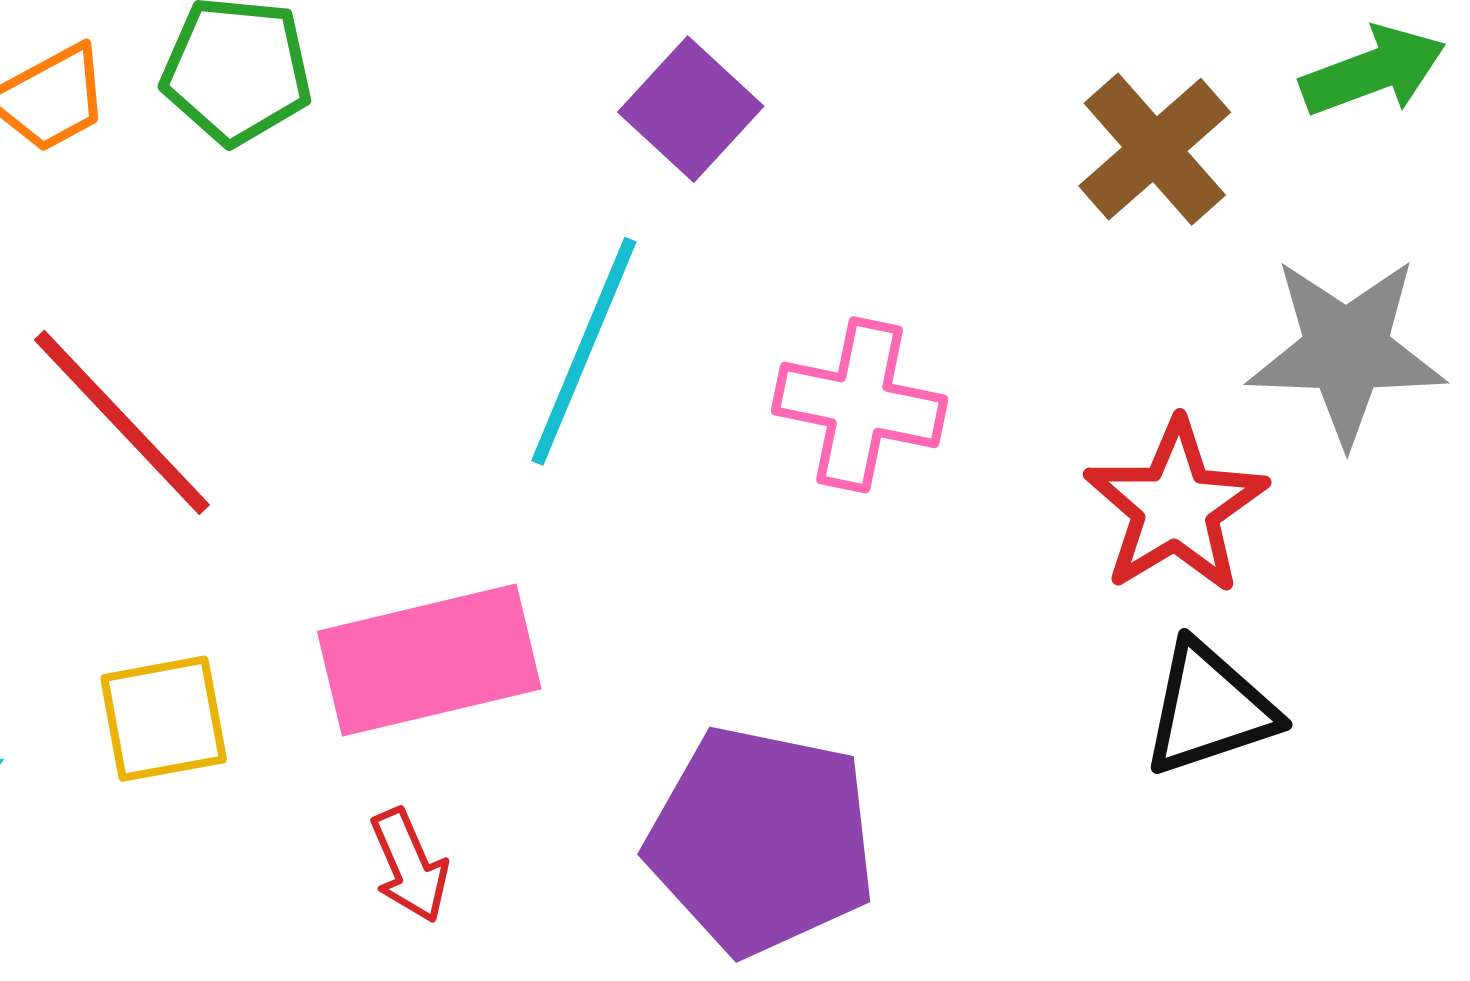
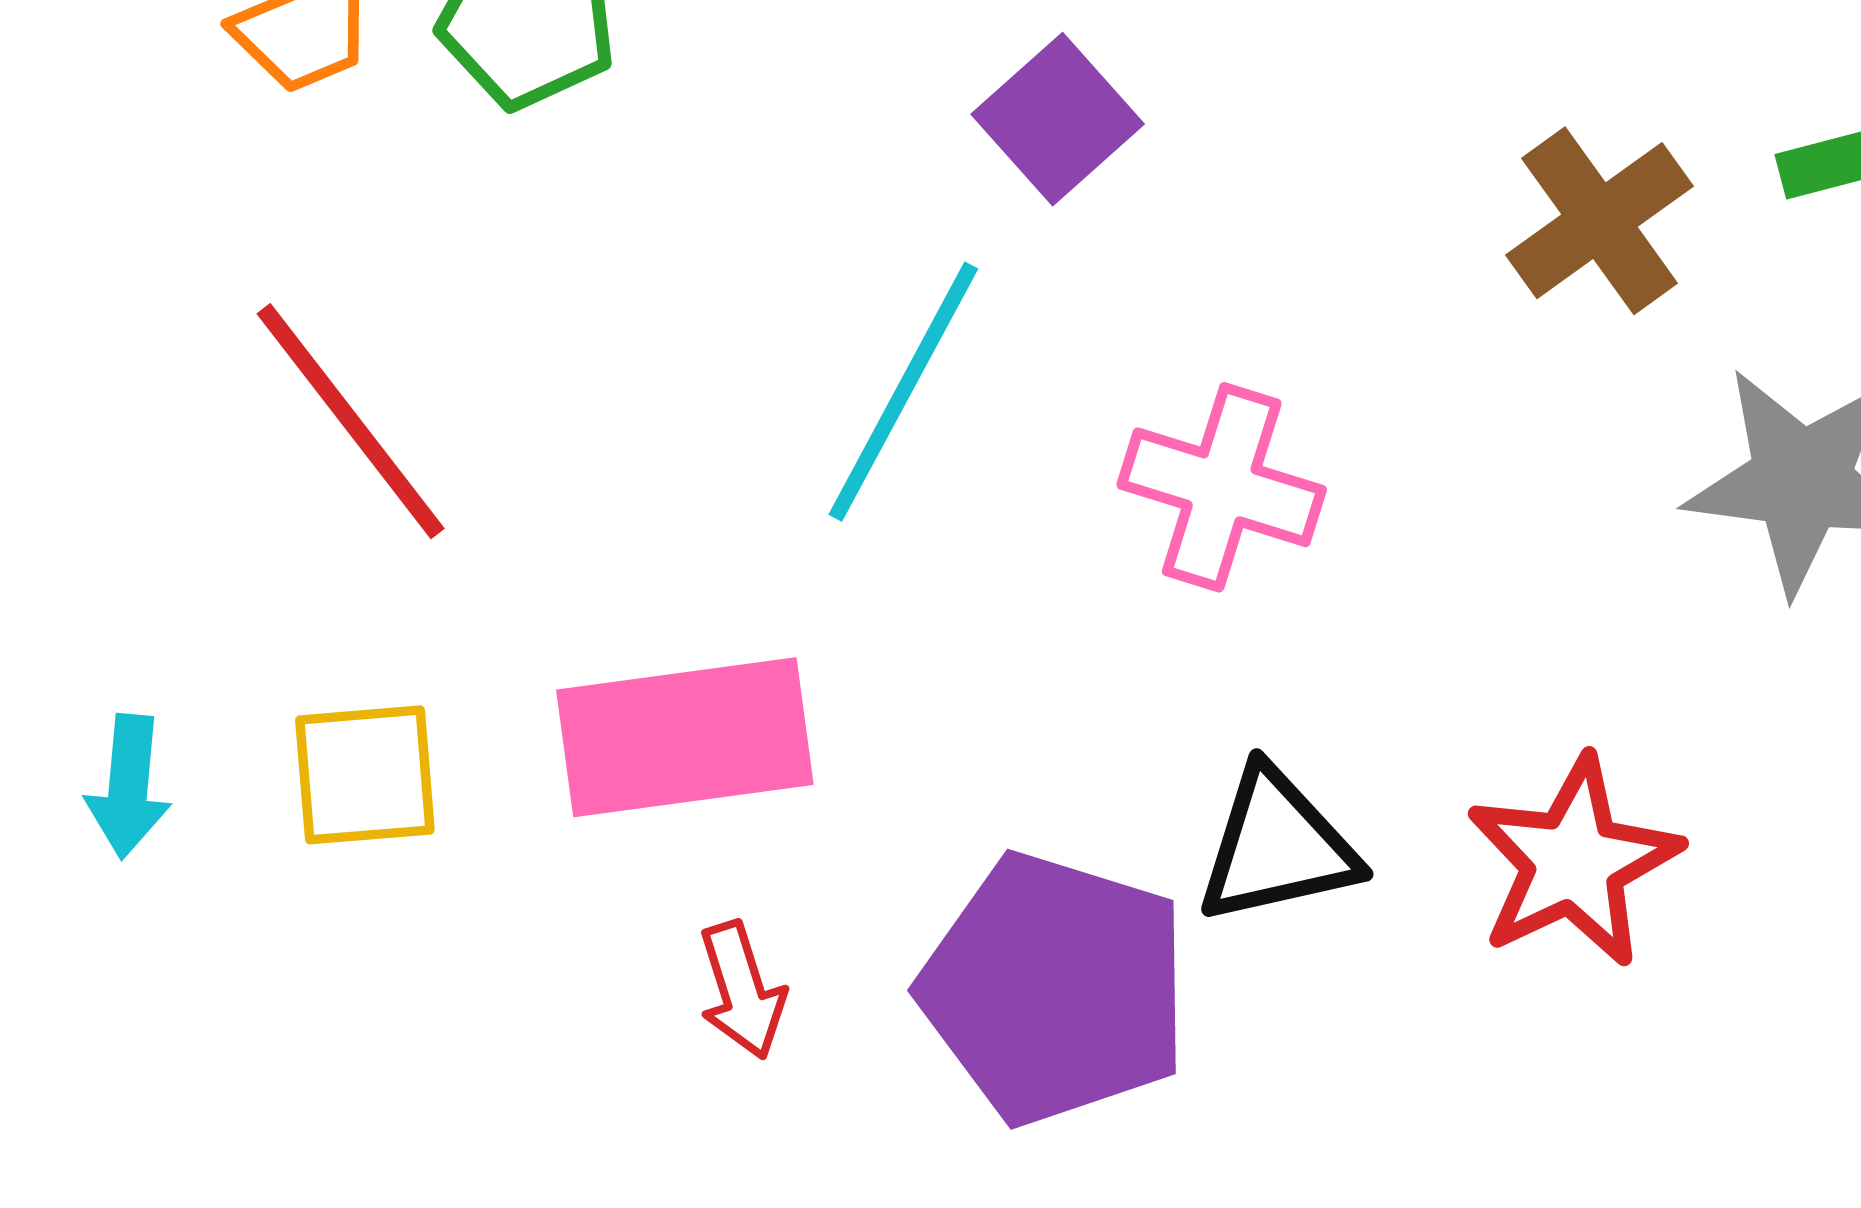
red star: (1176, 507) -> (1573, 862), moved
black triangle: (1209, 709) -> (1277, 846), moved
red arrow: (410, 866) -> (742, 990), moved

